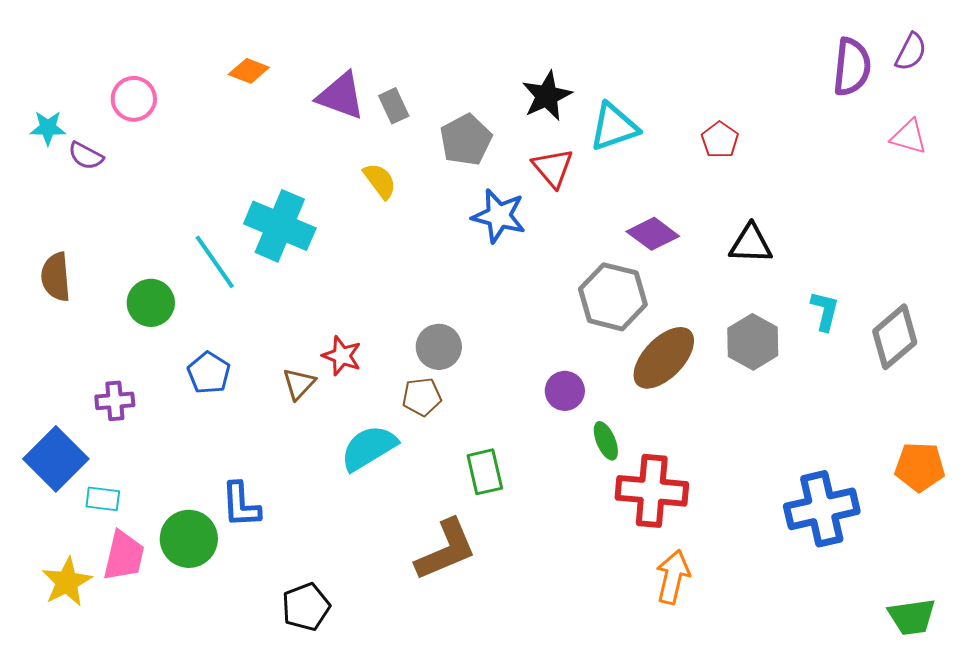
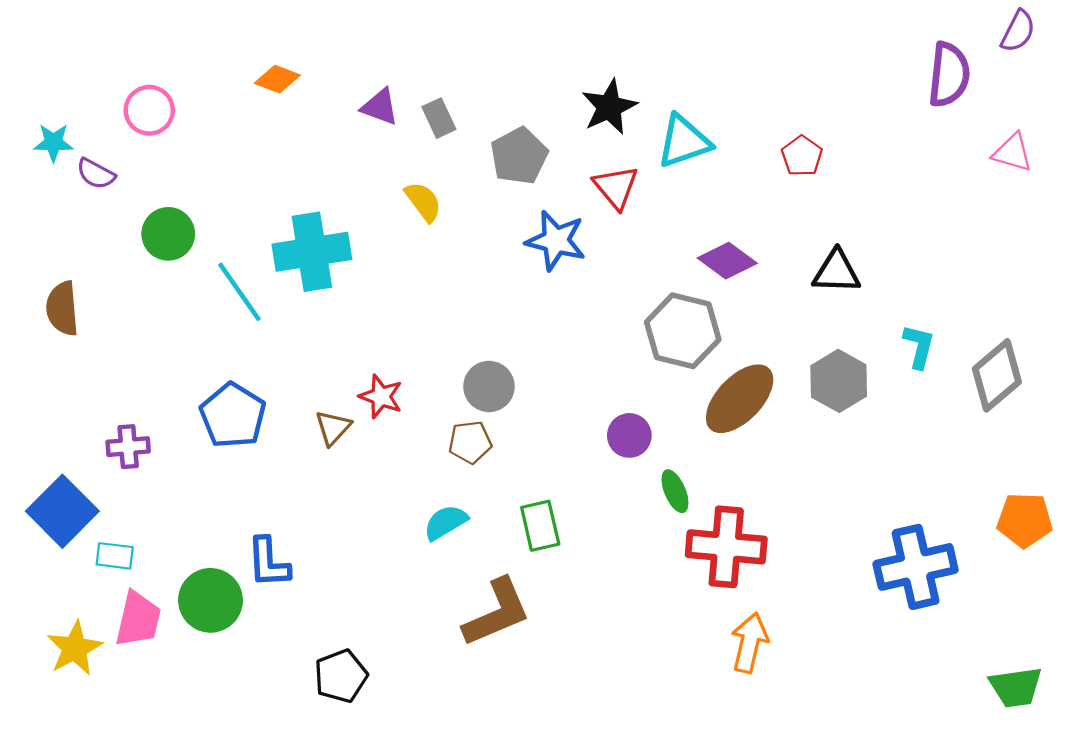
purple semicircle: (911, 52) -> (1018, 31), moved
purple triangle: (341, 96) -> (380, 107), size x0.7
cyan cross: (280, 226) -> (312, 252), turned -32
green circle: (151, 303) -> (168, 234), moved
blue pentagon: (209, 373) -> (233, 415), size x1.4
cyan semicircle: (369, 448) -> (446, 522), moved, size x0.7

